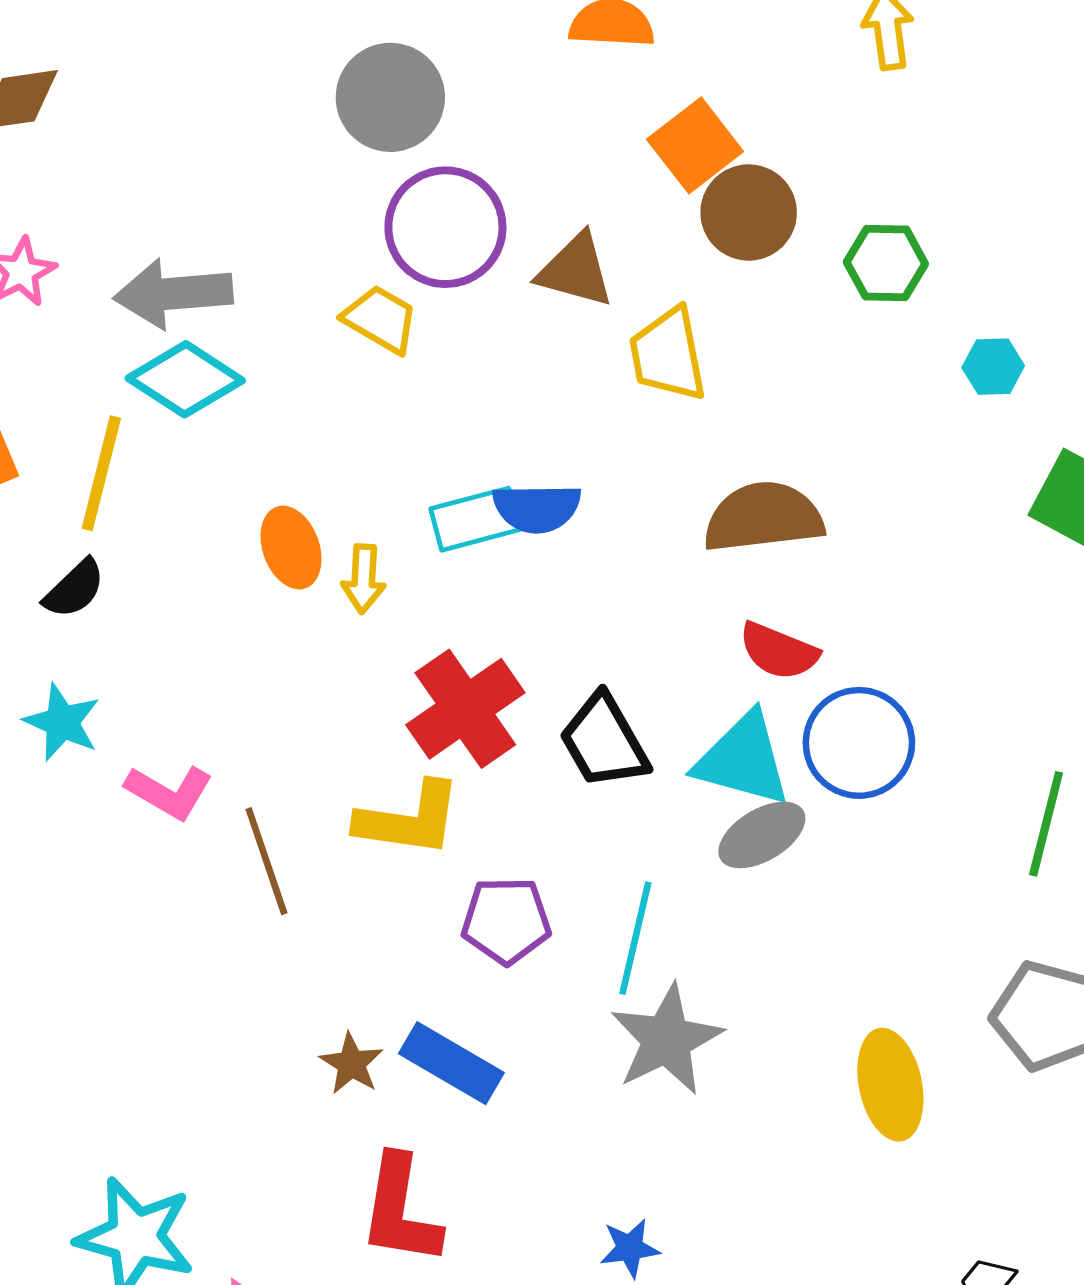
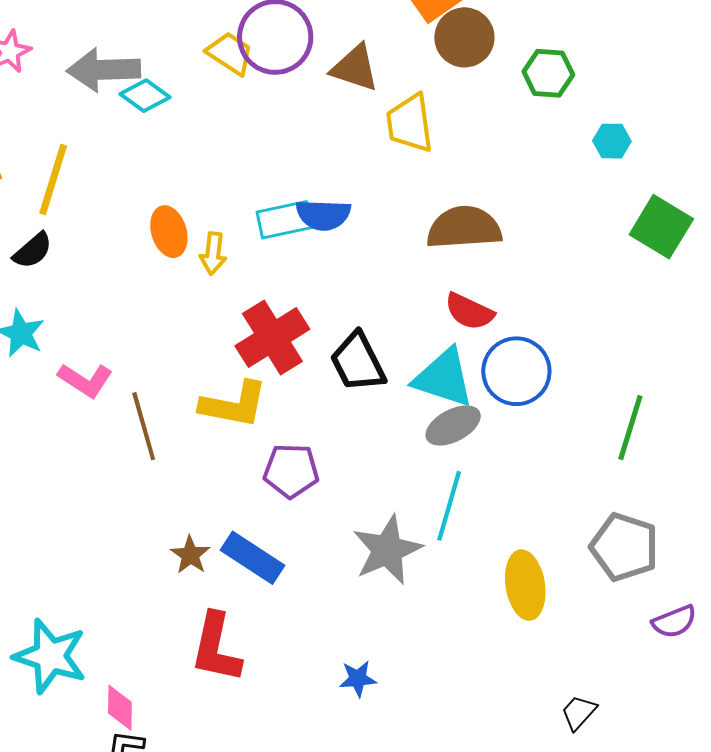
yellow trapezoid: (381, 319) -> (230, 53), moved
cyan diamond: (185, 379) -> (145, 96), moved, size x0.7
cyan line: (635, 938) -> (449, 506), moved

